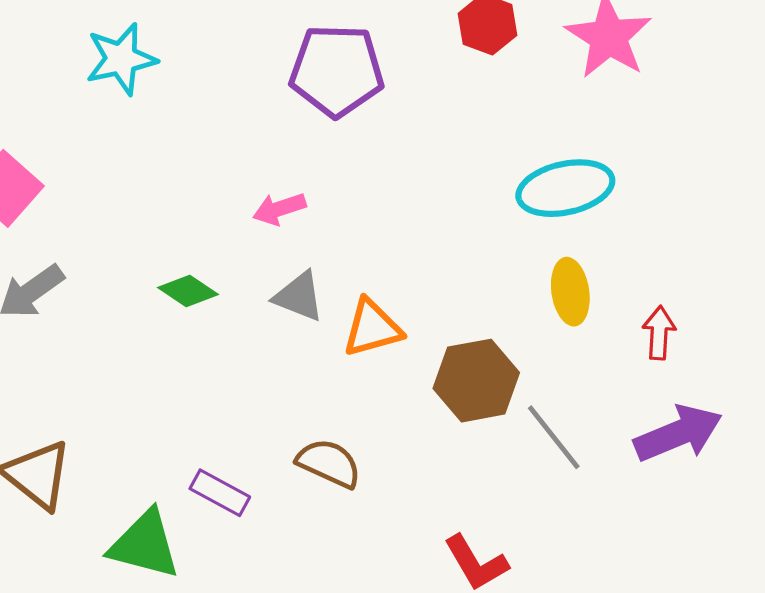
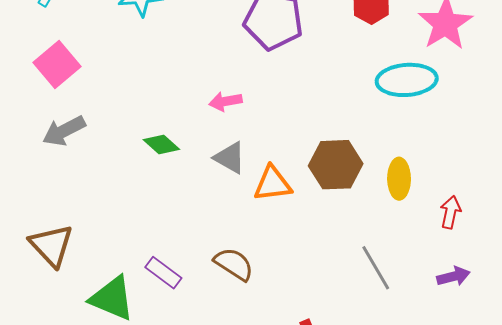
cyan ellipse: (565, 188) -> (407, 80), moved
brown hexagon: (476, 381) -> (336, 165), moved
purple arrow: (678, 433) -> (453, 276), size x0.6

